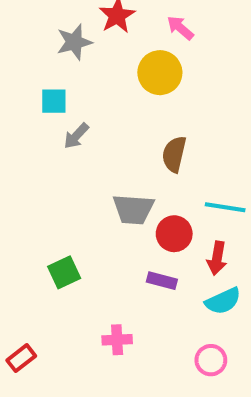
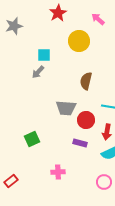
pink arrow: (180, 28) -> (98, 19), moved
gray star: (74, 42) -> (14, 26), moved
cyan square: (54, 101) -> (44, 55), moved

